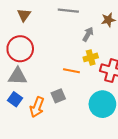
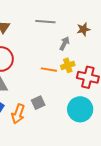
orange line: (71, 71) -> (49, 70), moved

